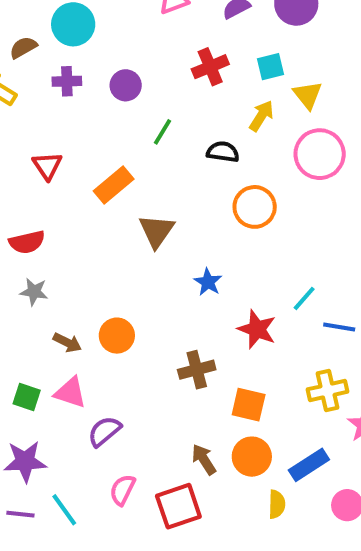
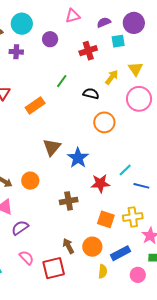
cyan square: (270, 67) -> (118, 41), moved
purple circle: (126, 85) -> (50, 39), moved
brown triangle: (156, 231) -> (52, 147), moved
blue star: (208, 282) -> (78, 158), size x1.5
red star: (257, 329) -> (100, 183), turned -30
orange square: (249, 405) -> (106, 219), moved
pink semicircle: (122, 490) -> (26, 258), turned 105

